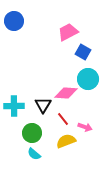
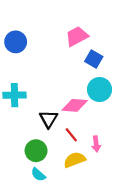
blue circle: (14, 21) -> (16, 42), moved
cyan cross: (14, 106) -> (14, 95), moved
pink arrow: (85, 127) -> (96, 144), turned 64

